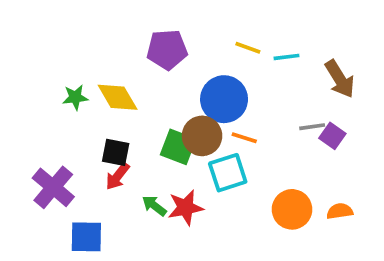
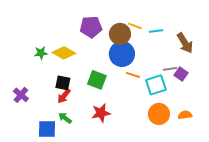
yellow diamond: (118, 97) -> (64, 53), turned -30
brown circle: (202, 136) -> (120, 34), moved
cyan square: (228, 173) -> (156, 85), moved
purple cross: (53, 187) -> (21, 95), moved, size x0.7
green arrow: (154, 206) -> (65, 118), moved

